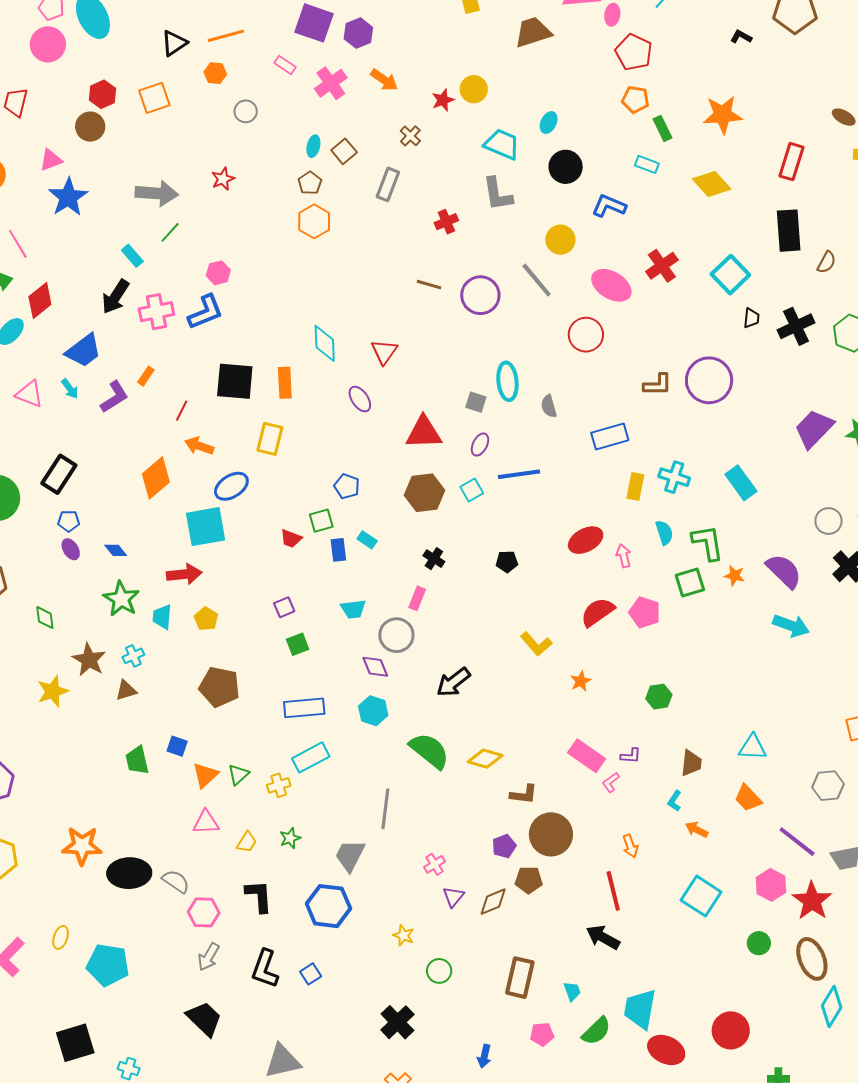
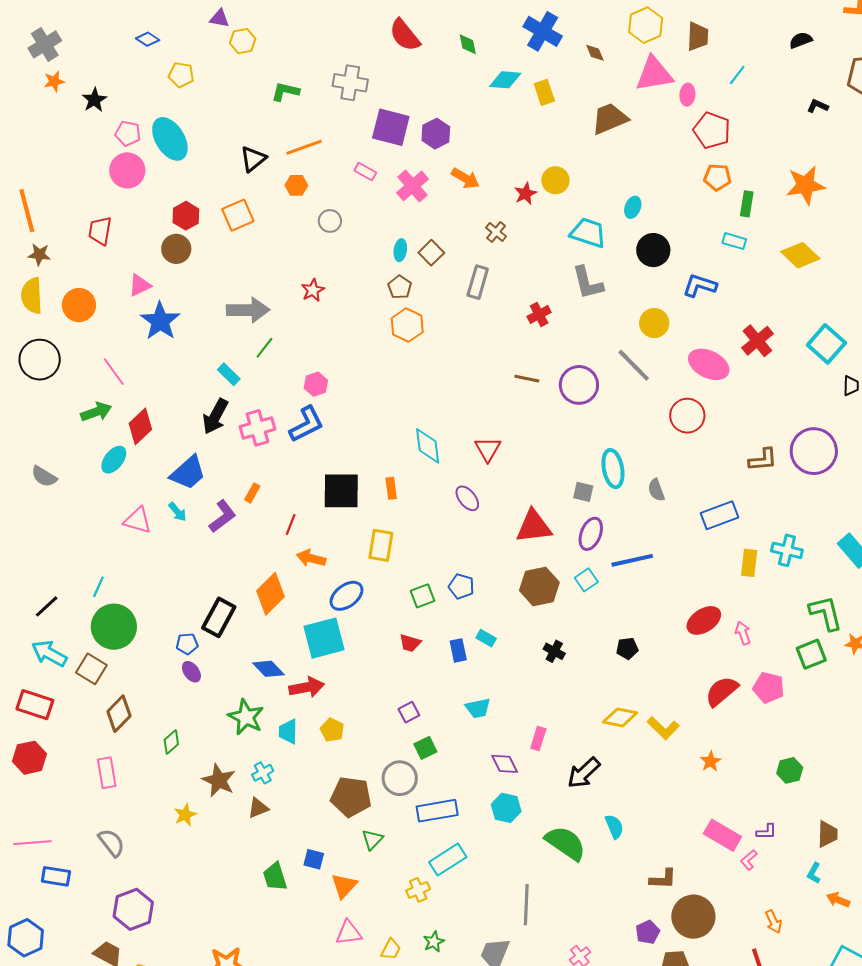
green rectangle: (662, 128) -> (747, 204), turned 40
orange rectangle: (285, 383) -> (391, 488), size x0.7
purple ellipse: (480, 445) -> (591, 534), size x1.4
black rectangle: (59, 474) -> (219, 617), moved
green square: (321, 521) -> (423, 596), moved
cyan semicircle: (664, 533) -> (614, 827), moved
blue diamond: (116, 550) -> (268, 669), moved, size x1.4
pink rectangle: (417, 598) -> (538, 738), moved
green diamond: (45, 618) -> (171, 742), turned 60
gray circle: (396, 635) -> (400, 778), moved
yellow star: (53, 691) -> (185, 815), size x0.7
yellow diamond: (485, 759) -> (620, 717), moved
green triangle: (238, 774) -> (372, 840), moved

